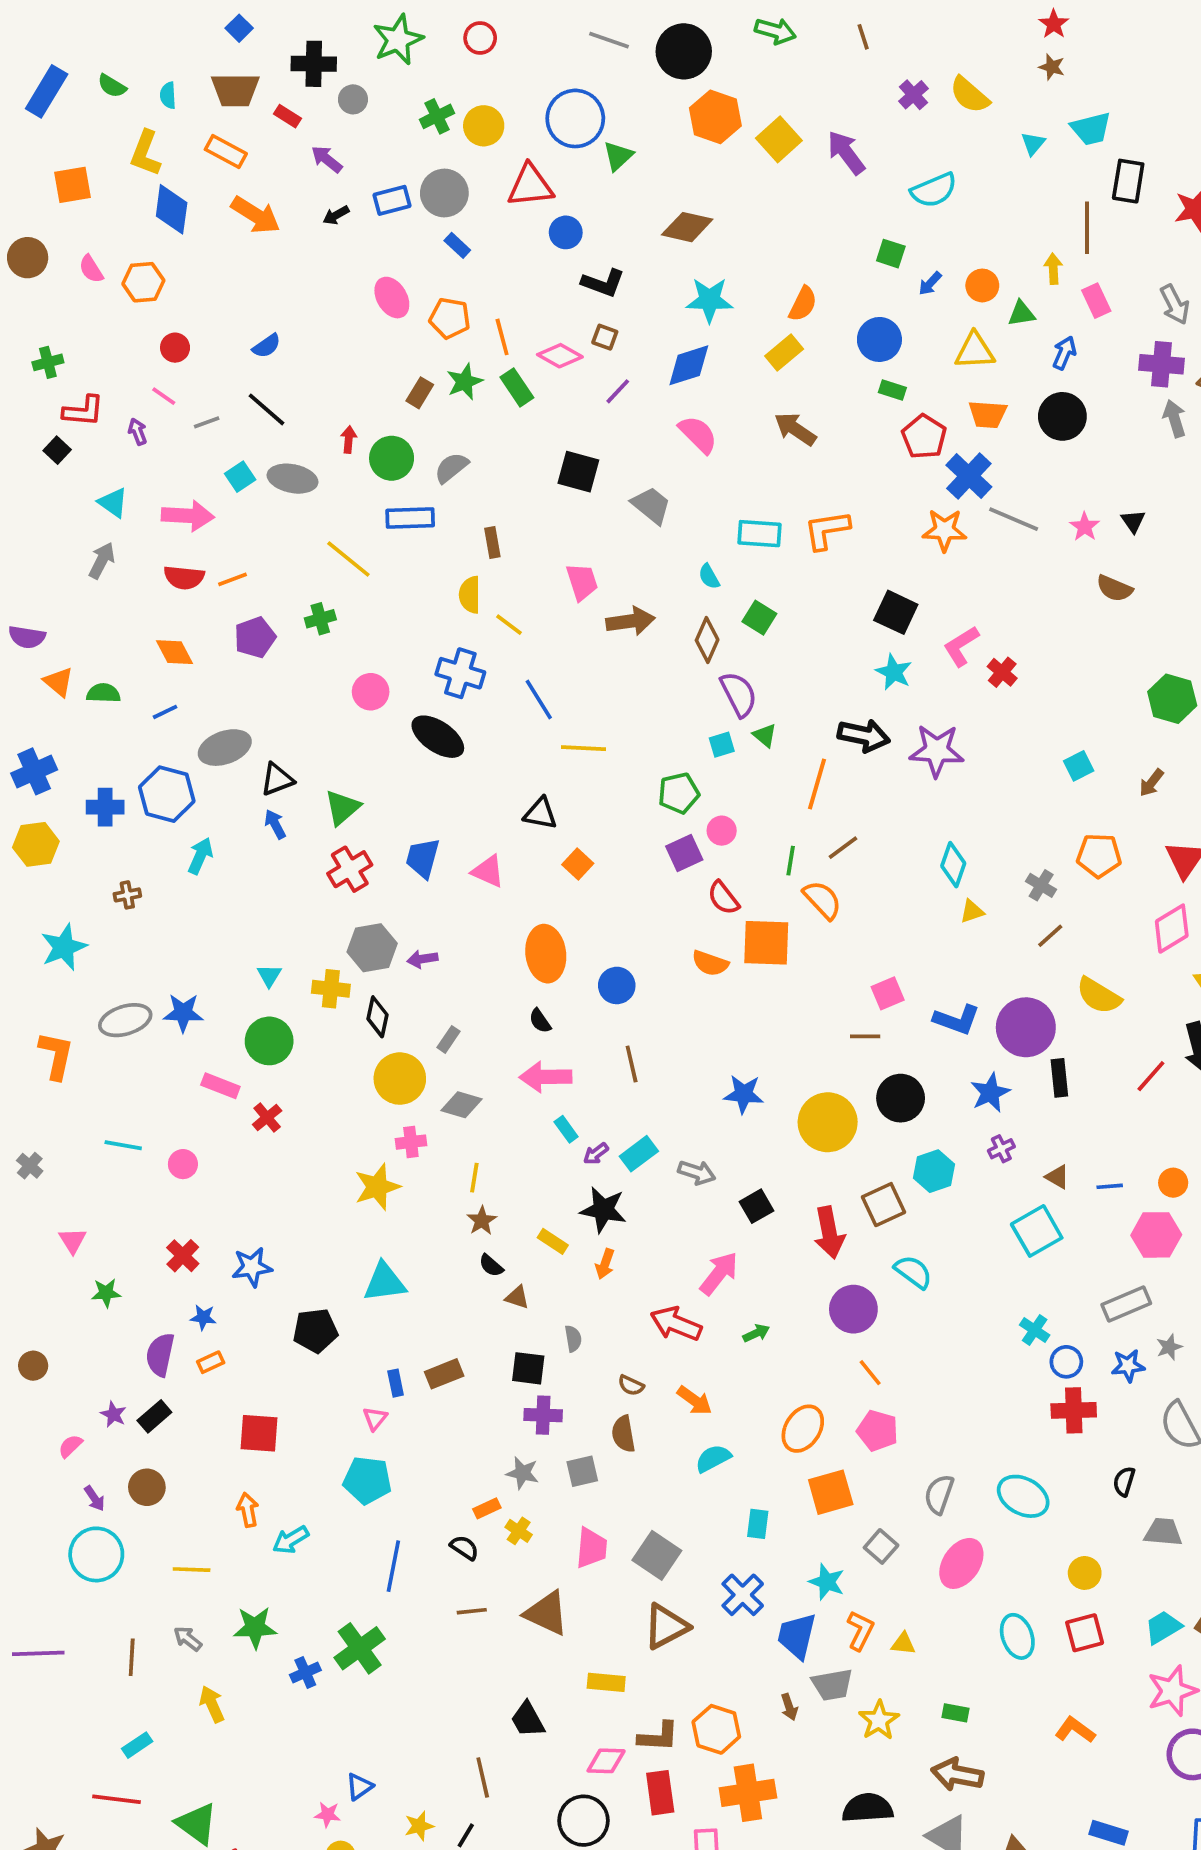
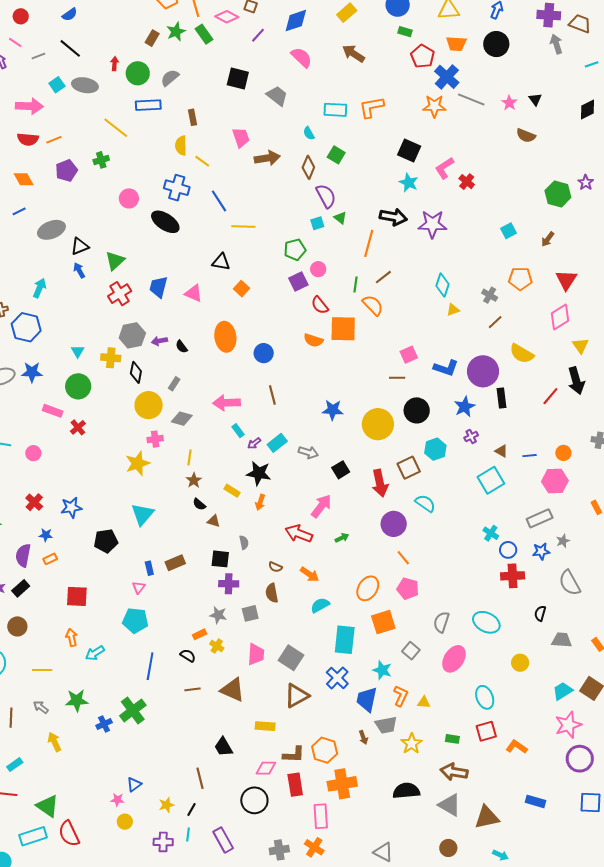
blue hexagon: (167, 794) -> (26, 327), moved
black semicircle: (540, 1021) -> (182, 347), moved
cyan triangle: (385, 1282) -> (142, 514), turned -40
cyan rectangle: (758, 1524) -> (345, 640), size x1.8
red square: (1085, 1633) -> (486, 731), moved

